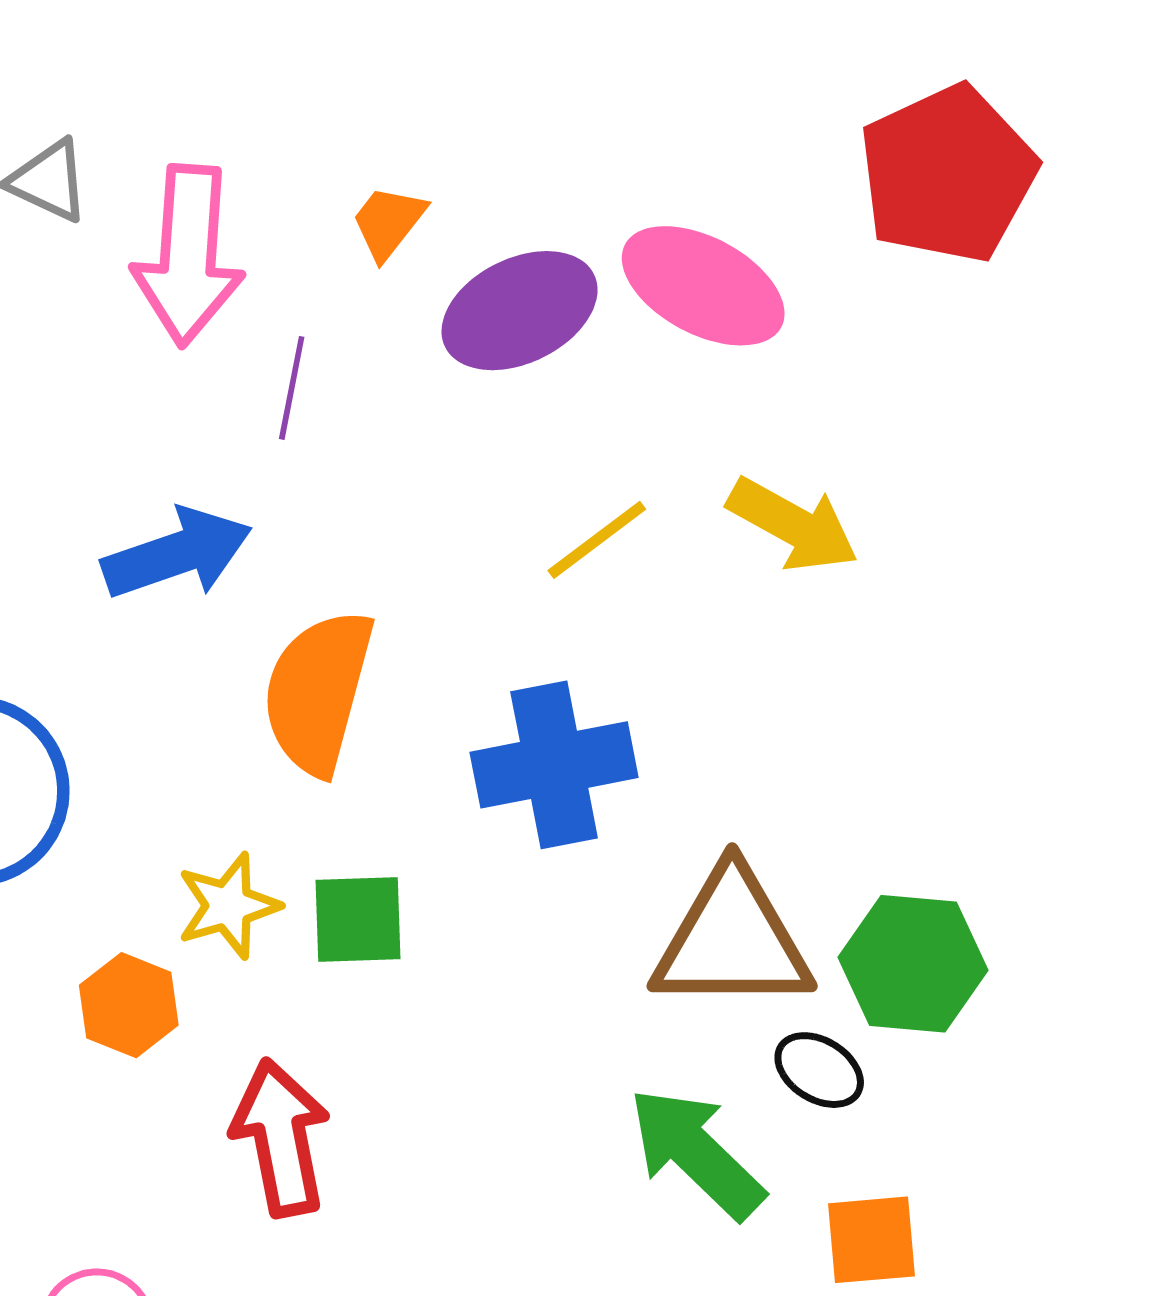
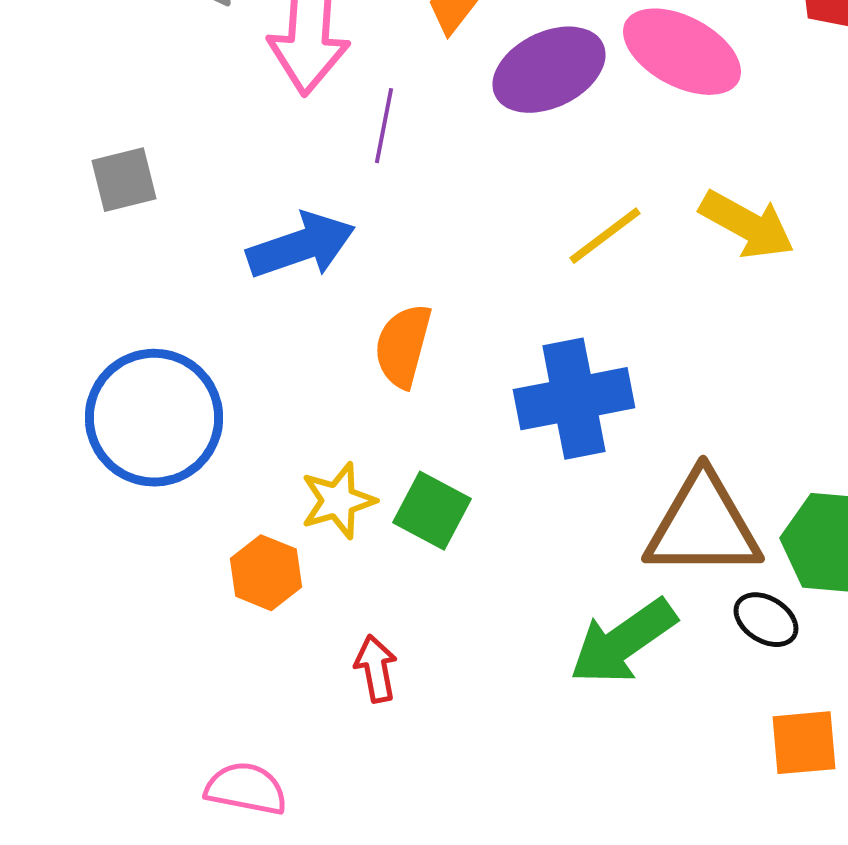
orange semicircle: (318, 692) -> (403, 346), size x0.7
green square: (358, 920) -> (432, 511), turned 30
red arrow: (281, 1138) -> (376, 669), size x0.6
green arrow: (696, 1153) -> (623, 642), moved, turned -79

